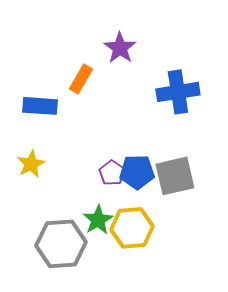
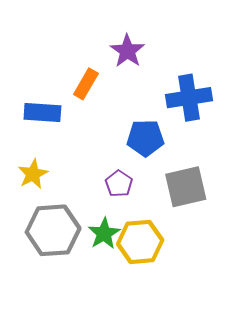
blue pentagon: (137, 172) -> (145, 138), moved
gray hexagon: (61, 244) -> (53, 230), moved

